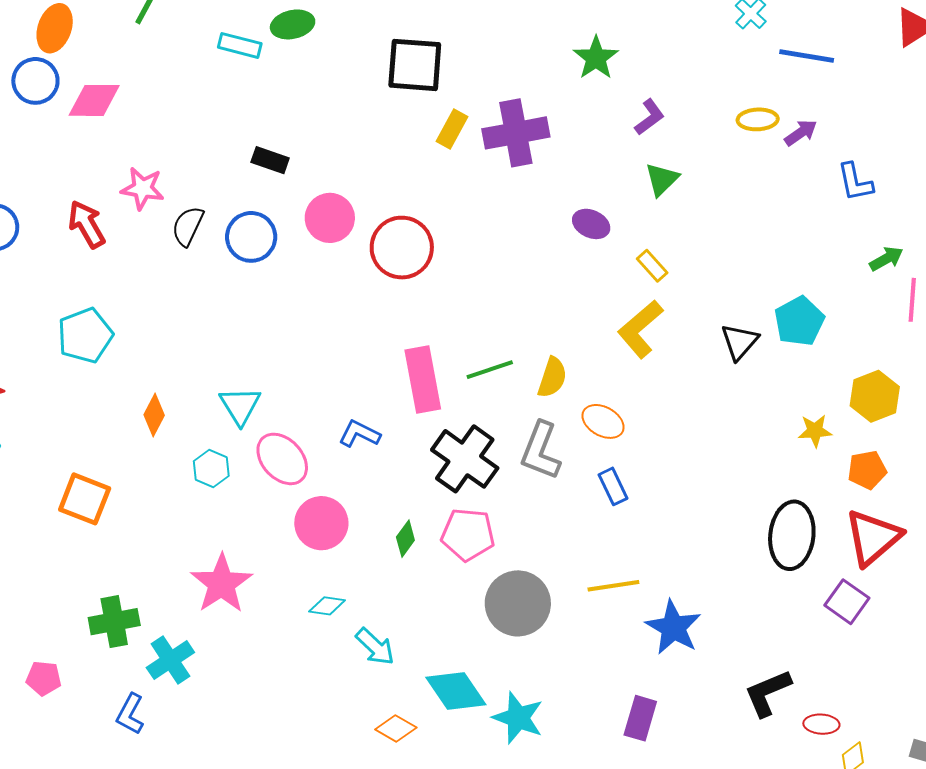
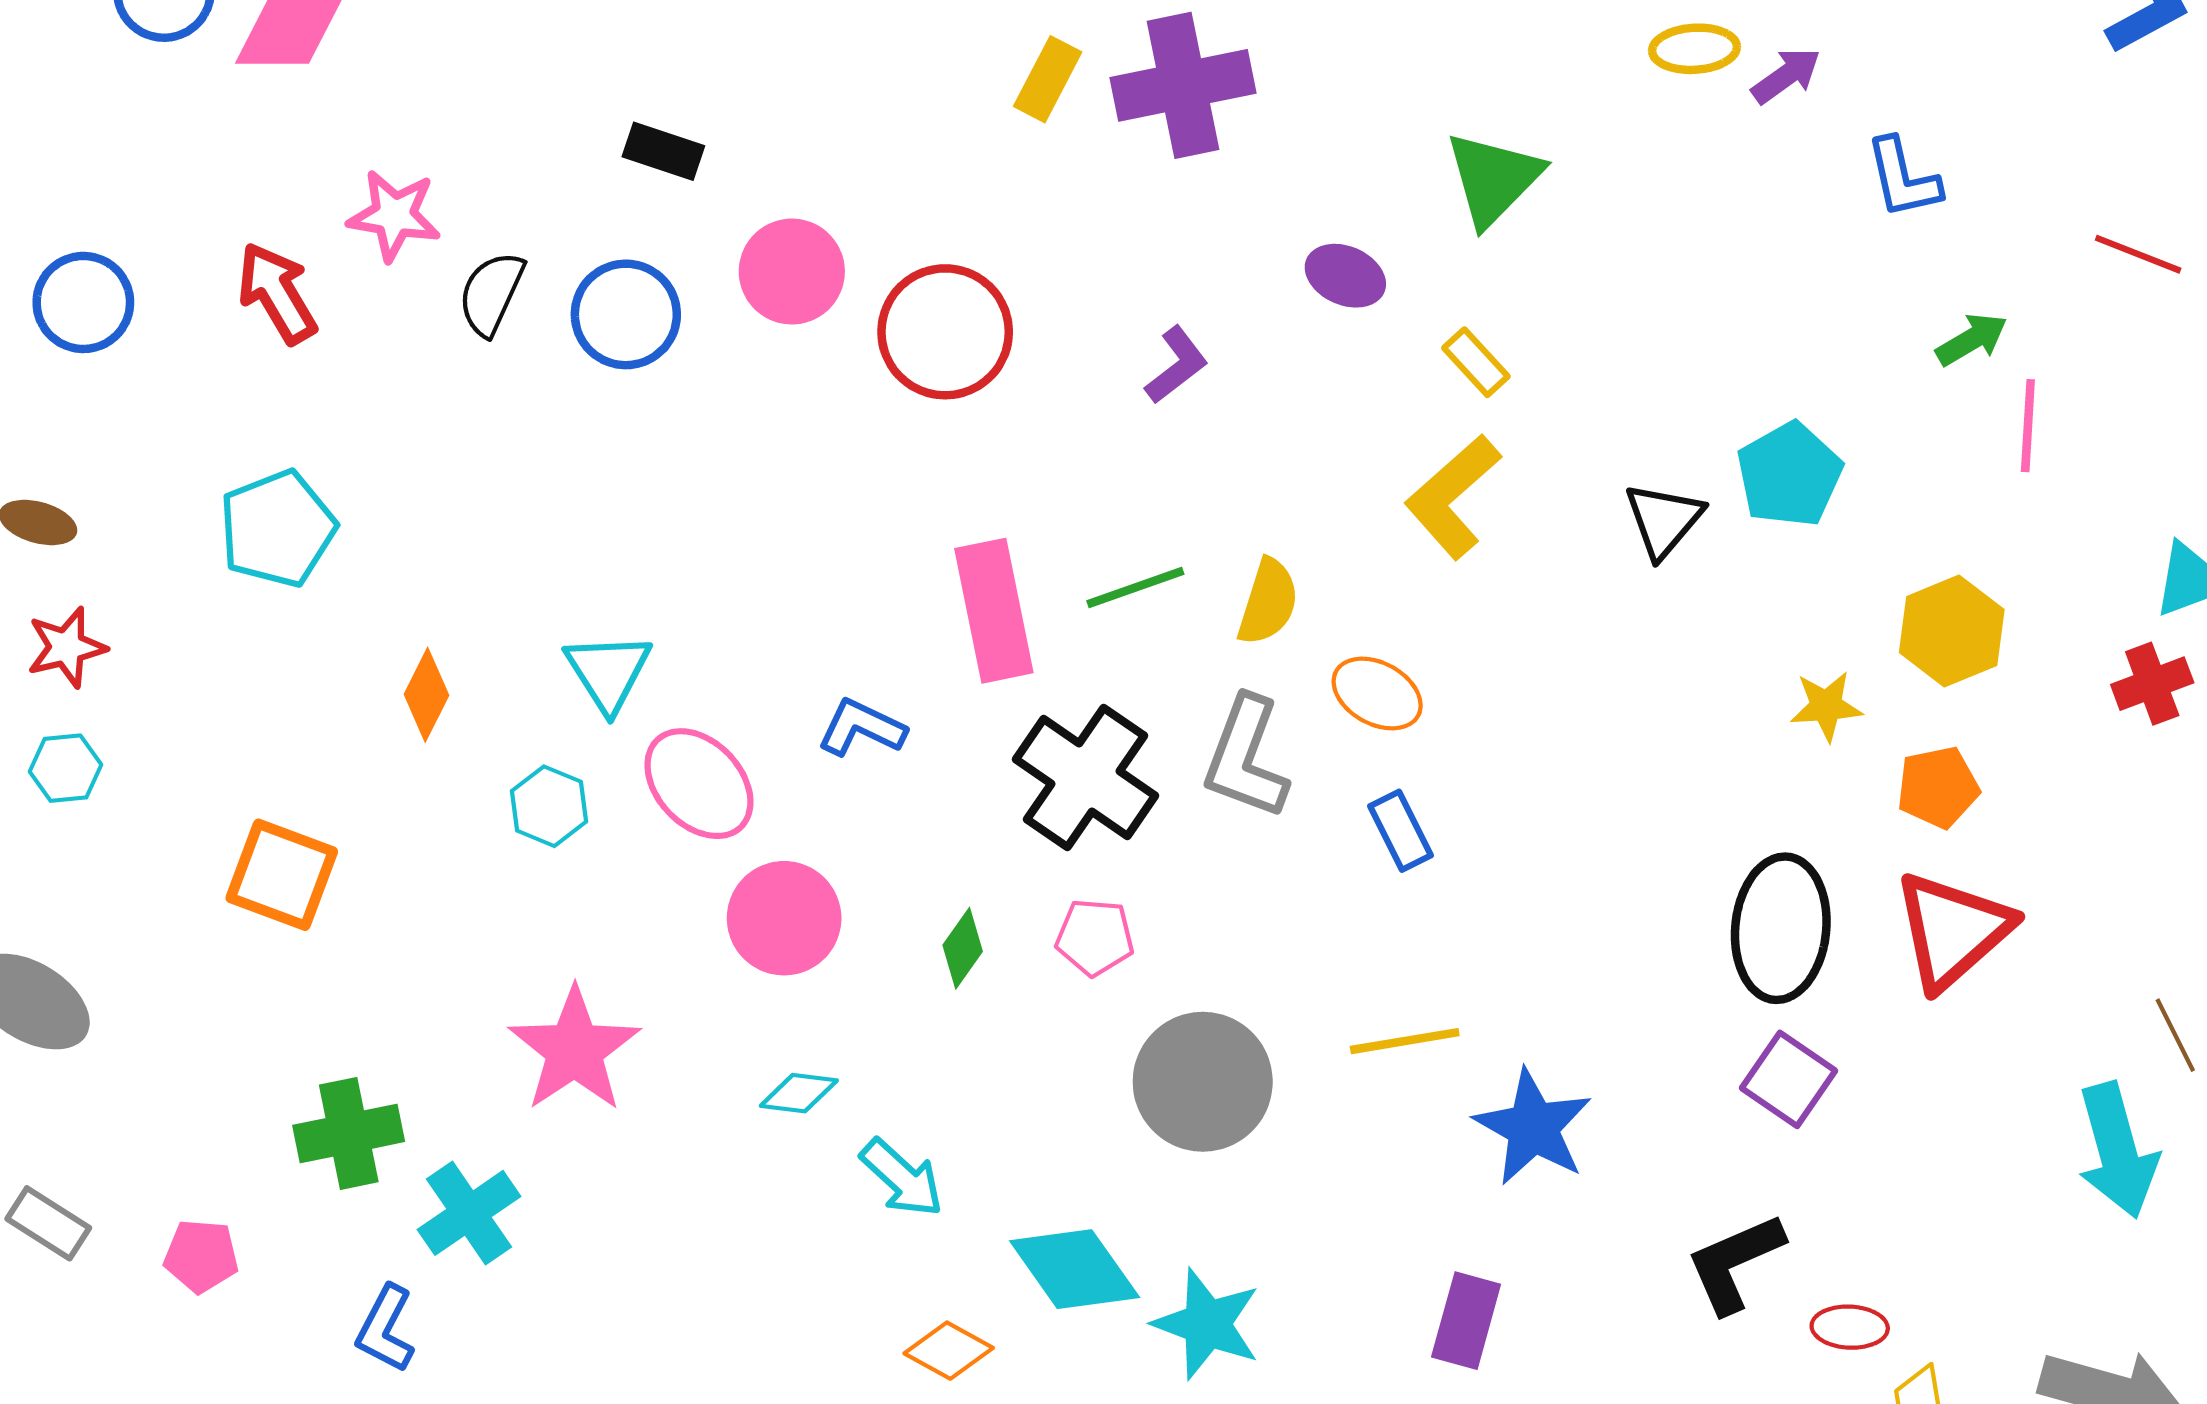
purple L-shape: (650, 117) -> (1177, 365), moved
green triangle: (662, 179) -> (1493, 179), size x1.4
pink pentagon: (468, 534) -> (1095, 937), size x0.7
purple square: (847, 602) -> (1788, 1079), moved

